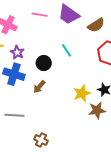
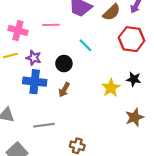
pink line: (40, 15) -> (51, 25), moved
brown star: (97, 110) -> (135, 117), moved

